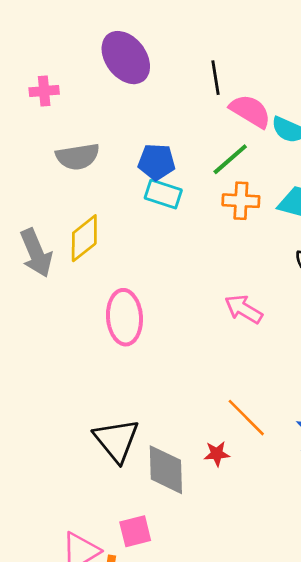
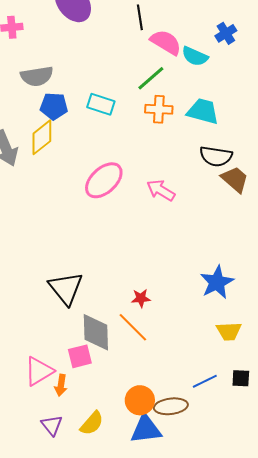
blue pentagon: (157, 162) -> (54, 106), moved
pink ellipse: (124, 317) -> (104, 180), moved, turned 51
orange line: (246, 418) -> (133, 327), moved
gray diamond: (166, 470) -> (96, 332), moved

